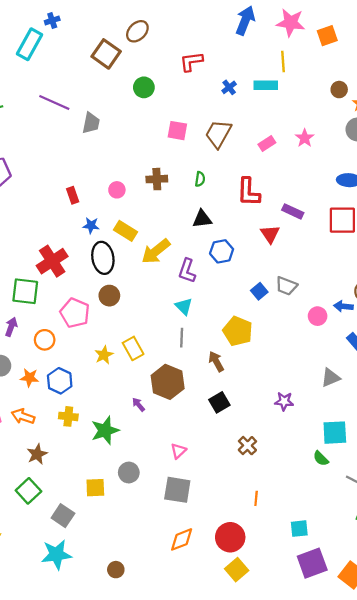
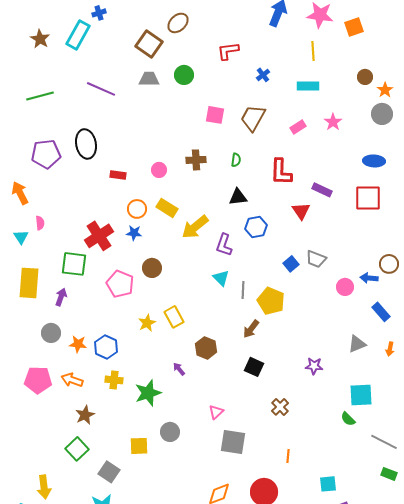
cyan rectangle: (266, 85) -> (308, 86), moved
gray trapezoid: (91, 123) -> (149, 79), moved, turned -100
red rectangle: (73, 195) -> (118, 175), turned -63
blue star: (91, 225) -> (134, 233), moved
black ellipse: (103, 258) -> (86, 144), moved
gray line: (182, 338) -> (243, 290), moved
orange circle: (45, 340) -> (137, 209), moved
brown arrow: (216, 361) -> (251, 329), turned -114
brown hexagon: (168, 382) -> (206, 348), size x0.7
black square: (219, 402) -> (254, 367), turned -36
gray square: (177, 490) -> (233, 442), moved

